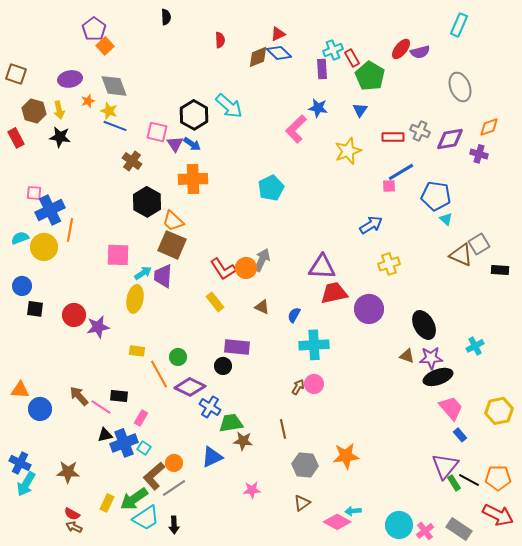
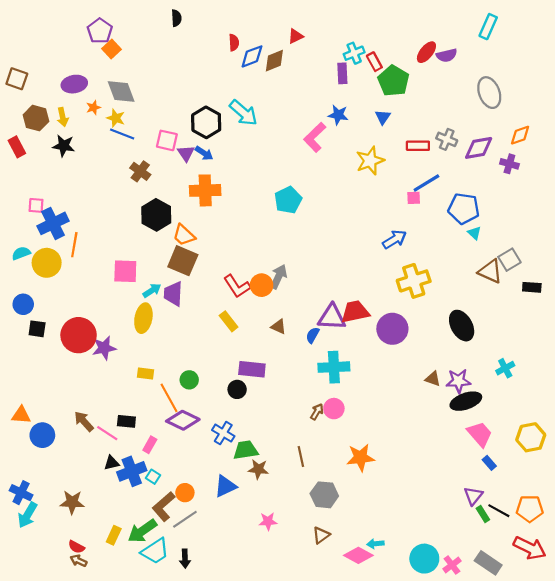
blue diamond: (279, 53) -> (252, 56), moved, turned -65
yellow cross: (389, 264) -> (414, 281), size x1.4
purple triangle: (322, 267) -> (332, 317), moved
red circle: (74, 315) -> (79, 335), size x1.4
black ellipse: (424, 325) -> (462, 326), moved
purple diamond: (190, 387) -> (183, 420), moved
orange star: (346, 456) -> (360, 458), moved
purple triangle: (445, 466) -> (473, 496), size x0.7

